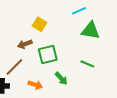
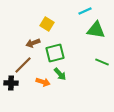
green line: (87, 64) -> (102, 62), moved
green arrow: (61, 79) -> (60, 74), moved

